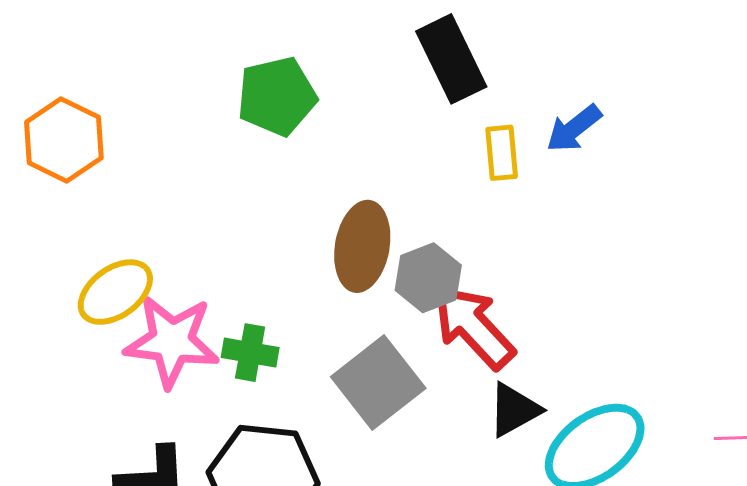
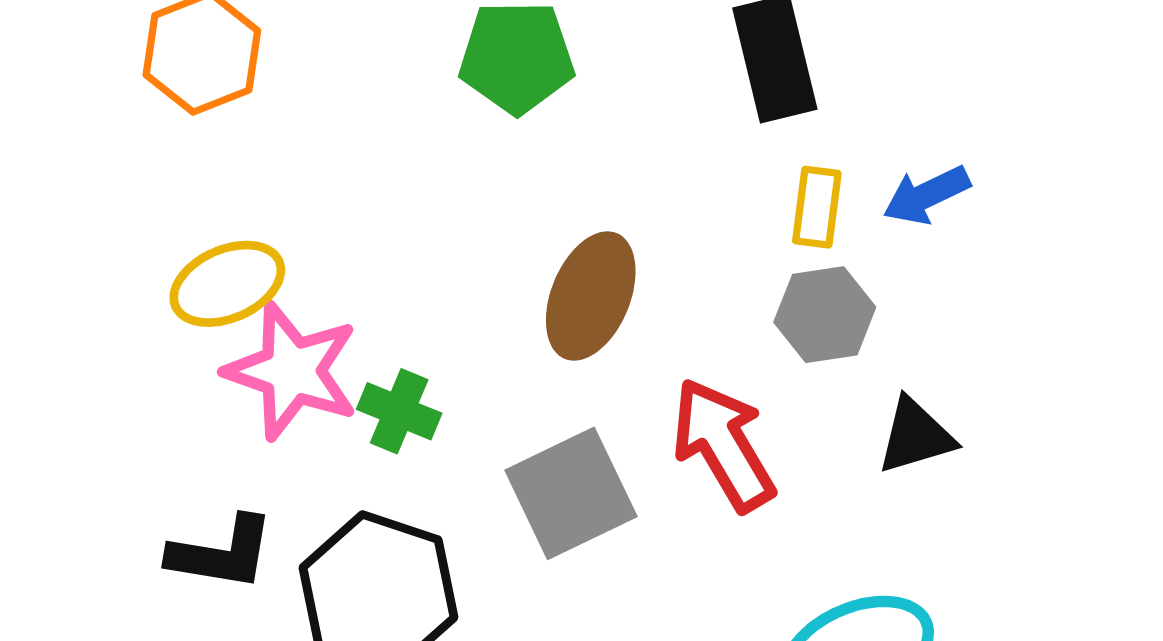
gray hexagon: (428, 278) -> (825, 315), moved
black triangle: (514, 410) -> (916, 436), moved

